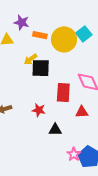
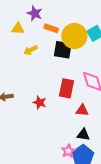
yellow arrow: (30, 59) -> (31, 50), moved
black square: (41, 68) -> (63, 50), moved
black triangle: (55, 130) -> (83, 135), moved

